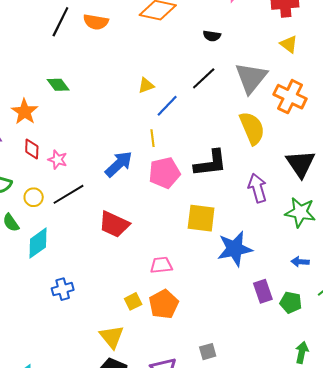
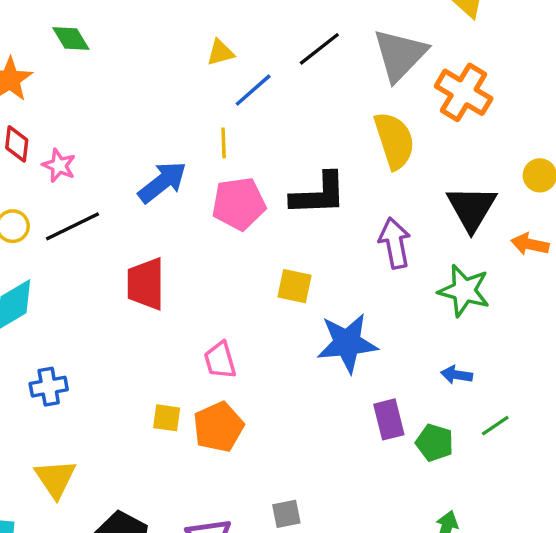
yellow square: (201, 218) -> (295, 286), size x0.7
red trapezoid: (114, 224) -> (146, 284), turned 60
pink trapezoid: (161, 265) -> (220, 360), turned -105
yellow square: (133, 301) -> (167, 418), turned 30
yellow triangle: (112, 337) -> (55, 479), moved

